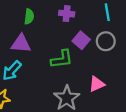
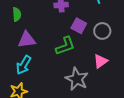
green semicircle: (29, 17) -> (17, 14), moved
gray circle: (106, 41) -> (102, 31), moved

